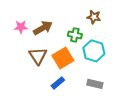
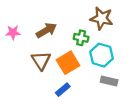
brown star: (94, 17) -> (102, 18), size x1.5
pink star: (21, 27) -> (13, 32), moved
gray rectangle: (95, 84) -> (109, 81), moved

